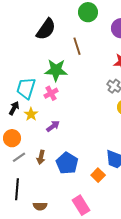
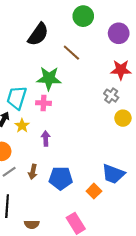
brown line: (77, 46) -> (71, 53), turned -30
pink cross: (51, 93) -> (44, 103), turned 32
purple arrow: (53, 126) -> (46, 138), turned -56
blue pentagon: (67, 163) -> (61, 178), turned -30

